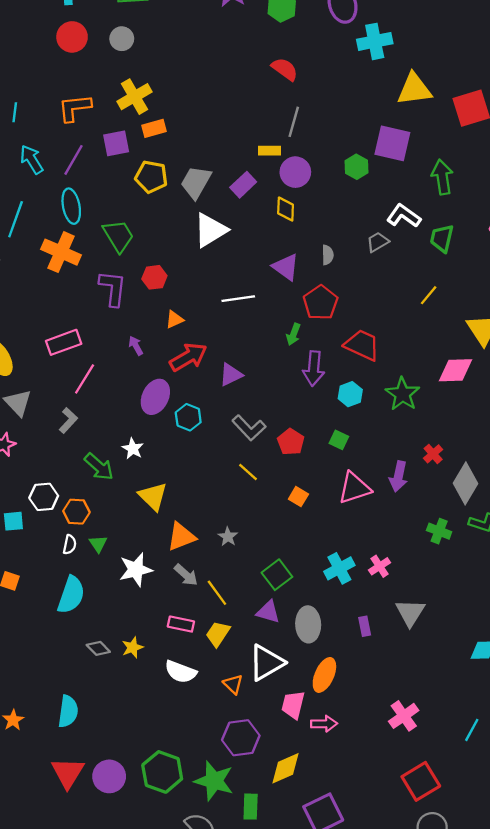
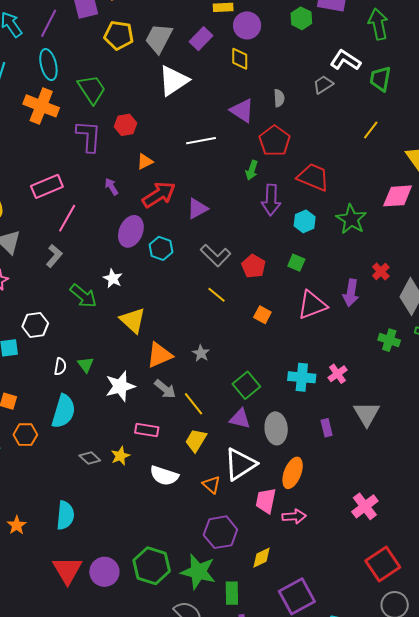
orange hexagon: (76, 512) -> (25, 435), moved
cyan cross: (339, 568) -> (302, 377), turned 36
pink rectangle: (181, 624) -> (147, 430), moved
yellow diamond: (286, 768) -> (262, 558), size x0.7

